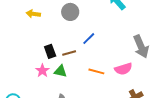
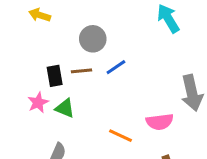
gray circle: (70, 12) -> (93, 39), moved
brown line: (69, 53) -> (82, 71), moved
orange line: (96, 71) -> (121, 136), moved

